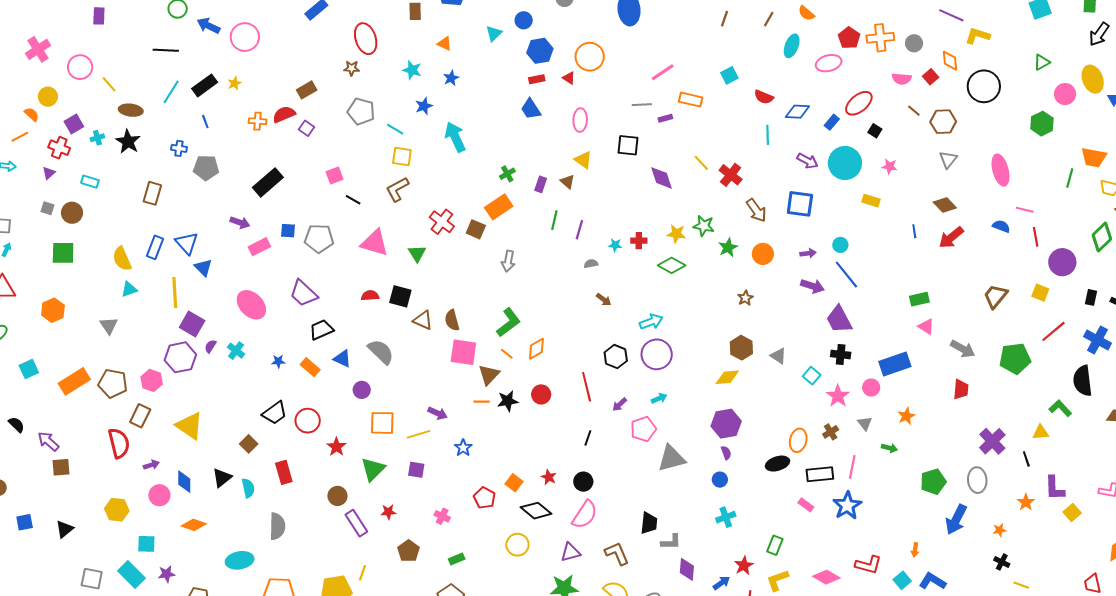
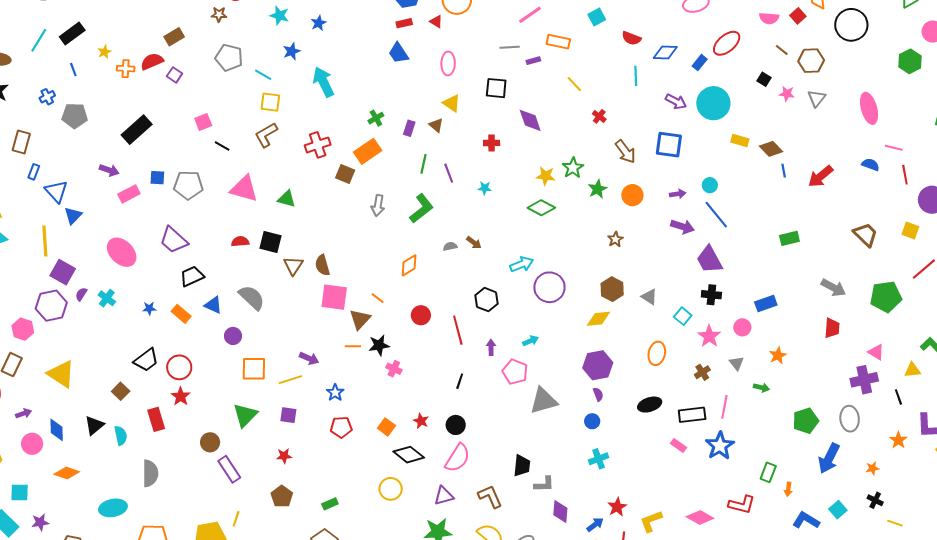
yellow star: (235, 83) -> (104, 52), moved
black square: (875, 131) -> (764, 79), moved
blue cross: (179, 148) -> (47, 97), turned -35
yellow line: (701, 163) -> (574, 84), moved
pink star: (890, 166) -> (787, 94), moved
red cross: (731, 175) -> (599, 116), size x0.6
brown diamond: (945, 205) -> (771, 149), moved
red cross: (442, 222) -> (318, 145), moved, turned 35
green star: (704, 226) -> (573, 168), turned 30
purple line: (579, 230) -> (449, 173), turned -36
red cross: (639, 241) -> (492, 143), moved
blue rectangle: (155, 247) -> (34, 172), moved, size x0.7
green triangle: (417, 253) -> (287, 199), turned -42
gray semicircle: (591, 264) -> (450, 246), moved
blue triangle: (203, 268) -> (73, 216), turned 30
brown trapezoid: (995, 296) -> (866, 235), turned 96
brown triangle: (423, 320) -> (293, 266), turned 40
green L-shape: (509, 322) -> (422, 208), moved
pink triangle: (926, 327) -> (876, 352), moved
orange diamond: (536, 349) -> (409, 265), moved
purple circle: (657, 354) -> (549, 287), moved
blue rectangle: (895, 364) -> (766, 304), size x0.7
red circle: (541, 394) -> (421, 315), moved
purple arrow: (620, 404) -> (491, 347), turned 133
pink pentagon: (643, 429) -> (515, 372), turned -30
orange ellipse: (798, 440) -> (657, 353), moved
purple cross: (992, 441) -> (864, 380), turned 32
red star: (336, 447) -> (181, 396), moved
red pentagon: (484, 498) -> (341, 427), moved, turned -30
red star: (388, 512) -> (284, 456), moved
pink cross: (442, 516) -> (394, 369), moved
green rectangle: (775, 545) -> (768, 472), moved
cyan square: (902, 580) -> (838, 510), moved

